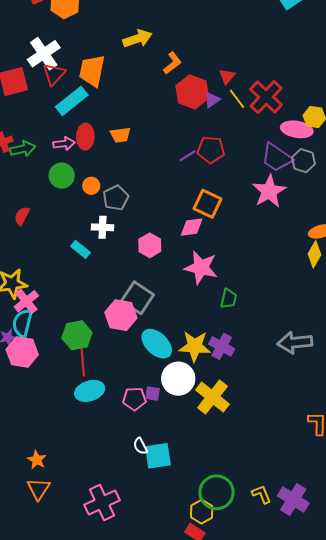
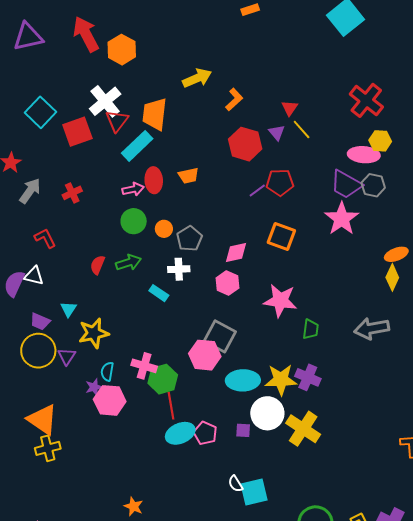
red hexagon: (192, 92) -> (245, 144), moved
red cross: (266, 97) -> (366, 100), moved
purple triangle: (212, 100) -> (277, 133), turned -30
green arrow: (23, 149) -> (128, 262), moved
pink diamond: (192, 227) -> (236, 253), moved
pink cross: (26, 301) -> (144, 366), moved, turned -30
cyan semicircle: (22, 323) -> (107, 372), size x0.7
gray arrow: (295, 342) -> (372, 328), moved
cyan ellipse: (157, 344) -> (243, 380), turned -40
pink pentagon: (134, 399) -> (205, 433), moved, turned 30

